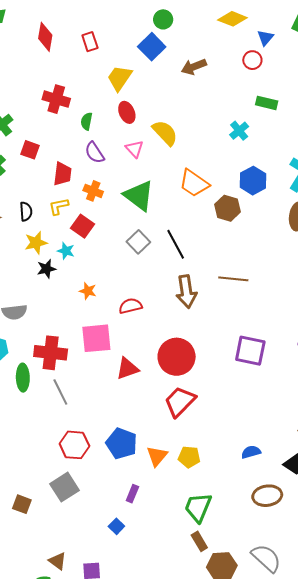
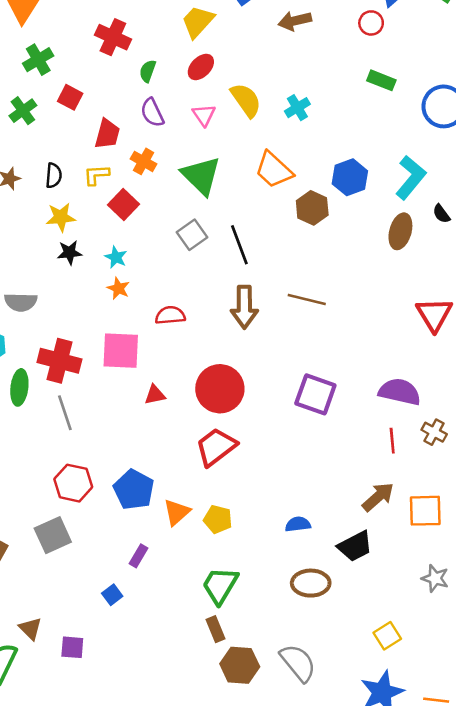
red ellipse: (127, 112) -> (201, 67), turned 60
cyan cross: (239, 131) -> (297, 108), moved
cyan star: (66, 251) -> (116, 257), moved
red triangle: (127, 368) -> (155, 395), size x0.7

